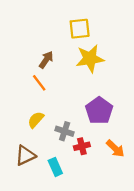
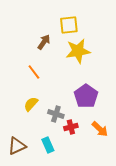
brown arrow: (46, 60) -> (44, 42), moved
brown triangle: (25, 155) -> (17, 146), moved

